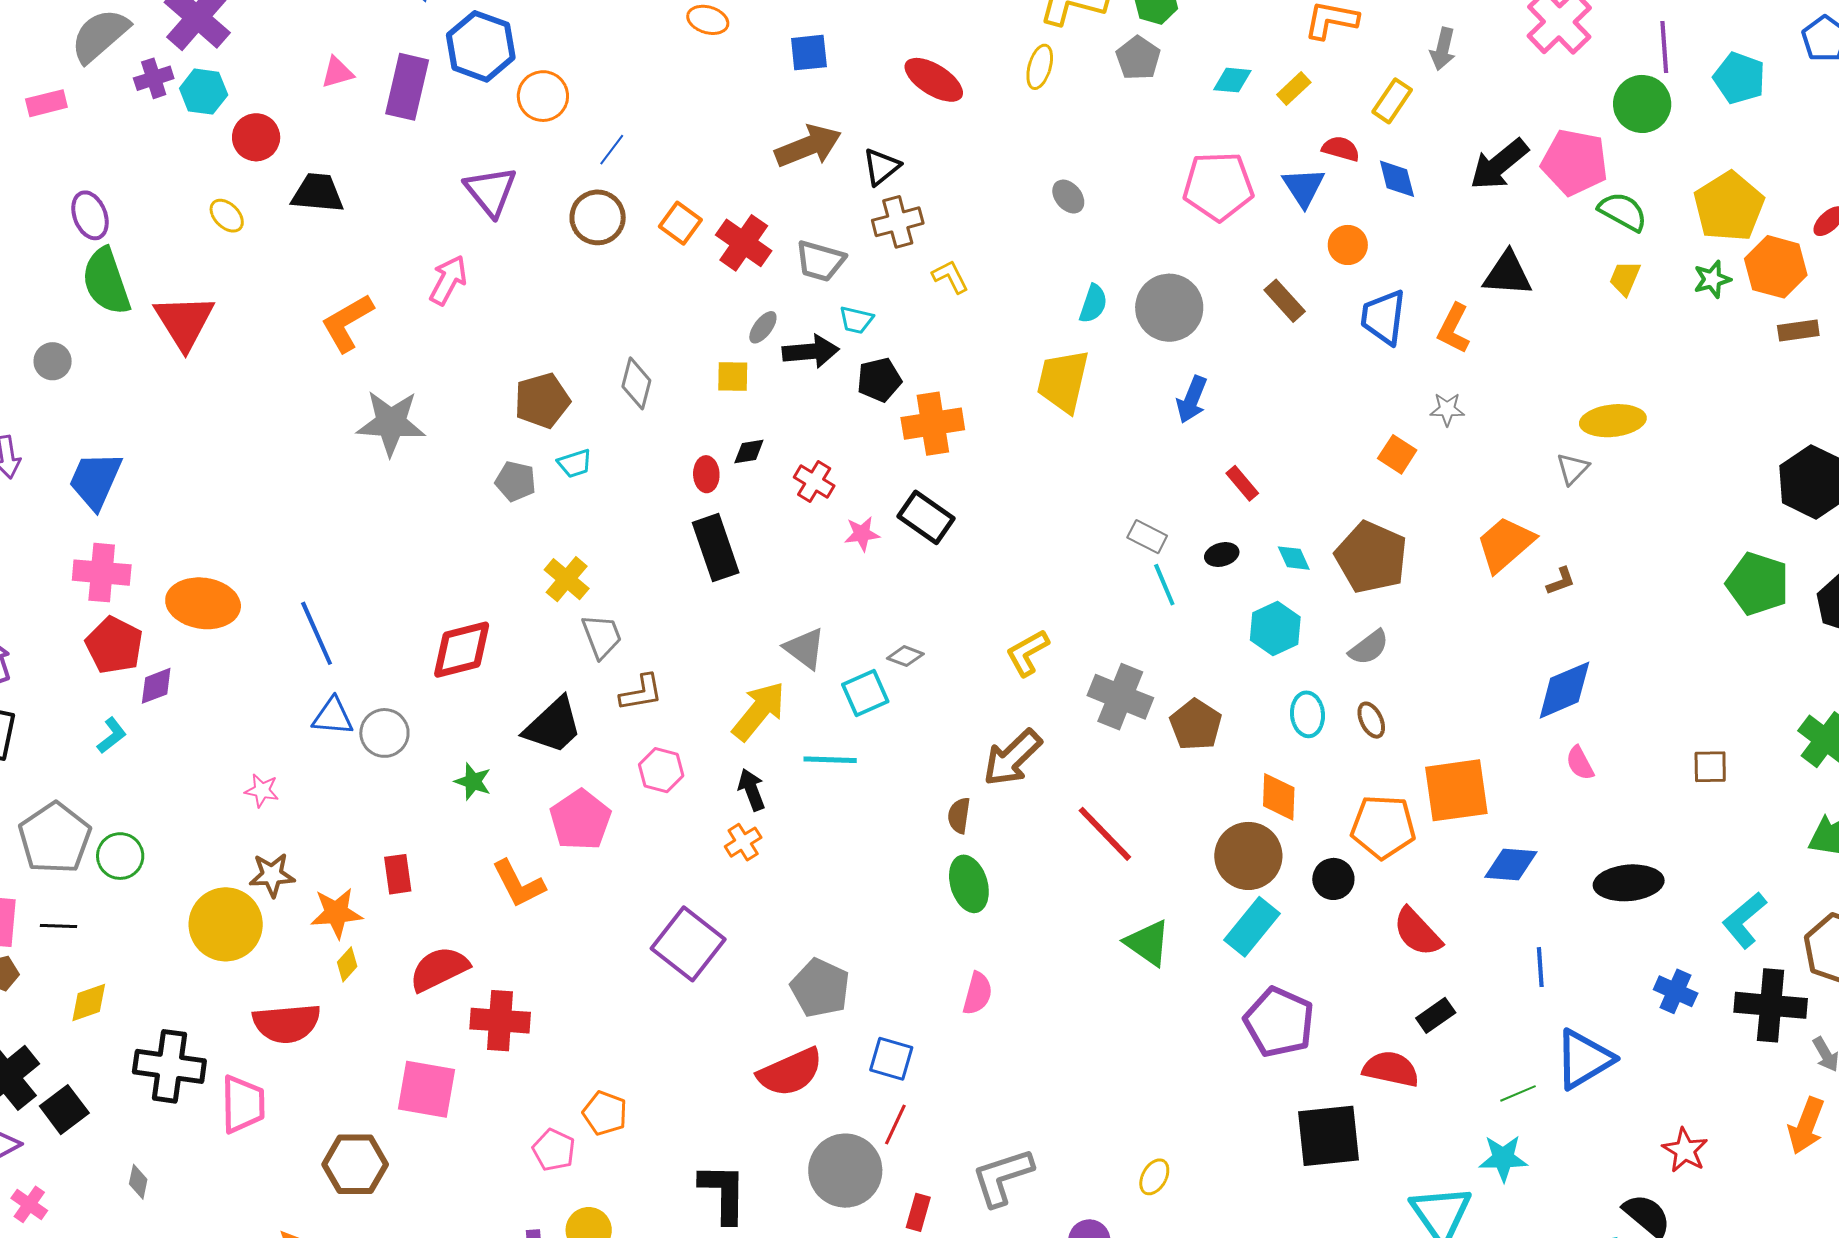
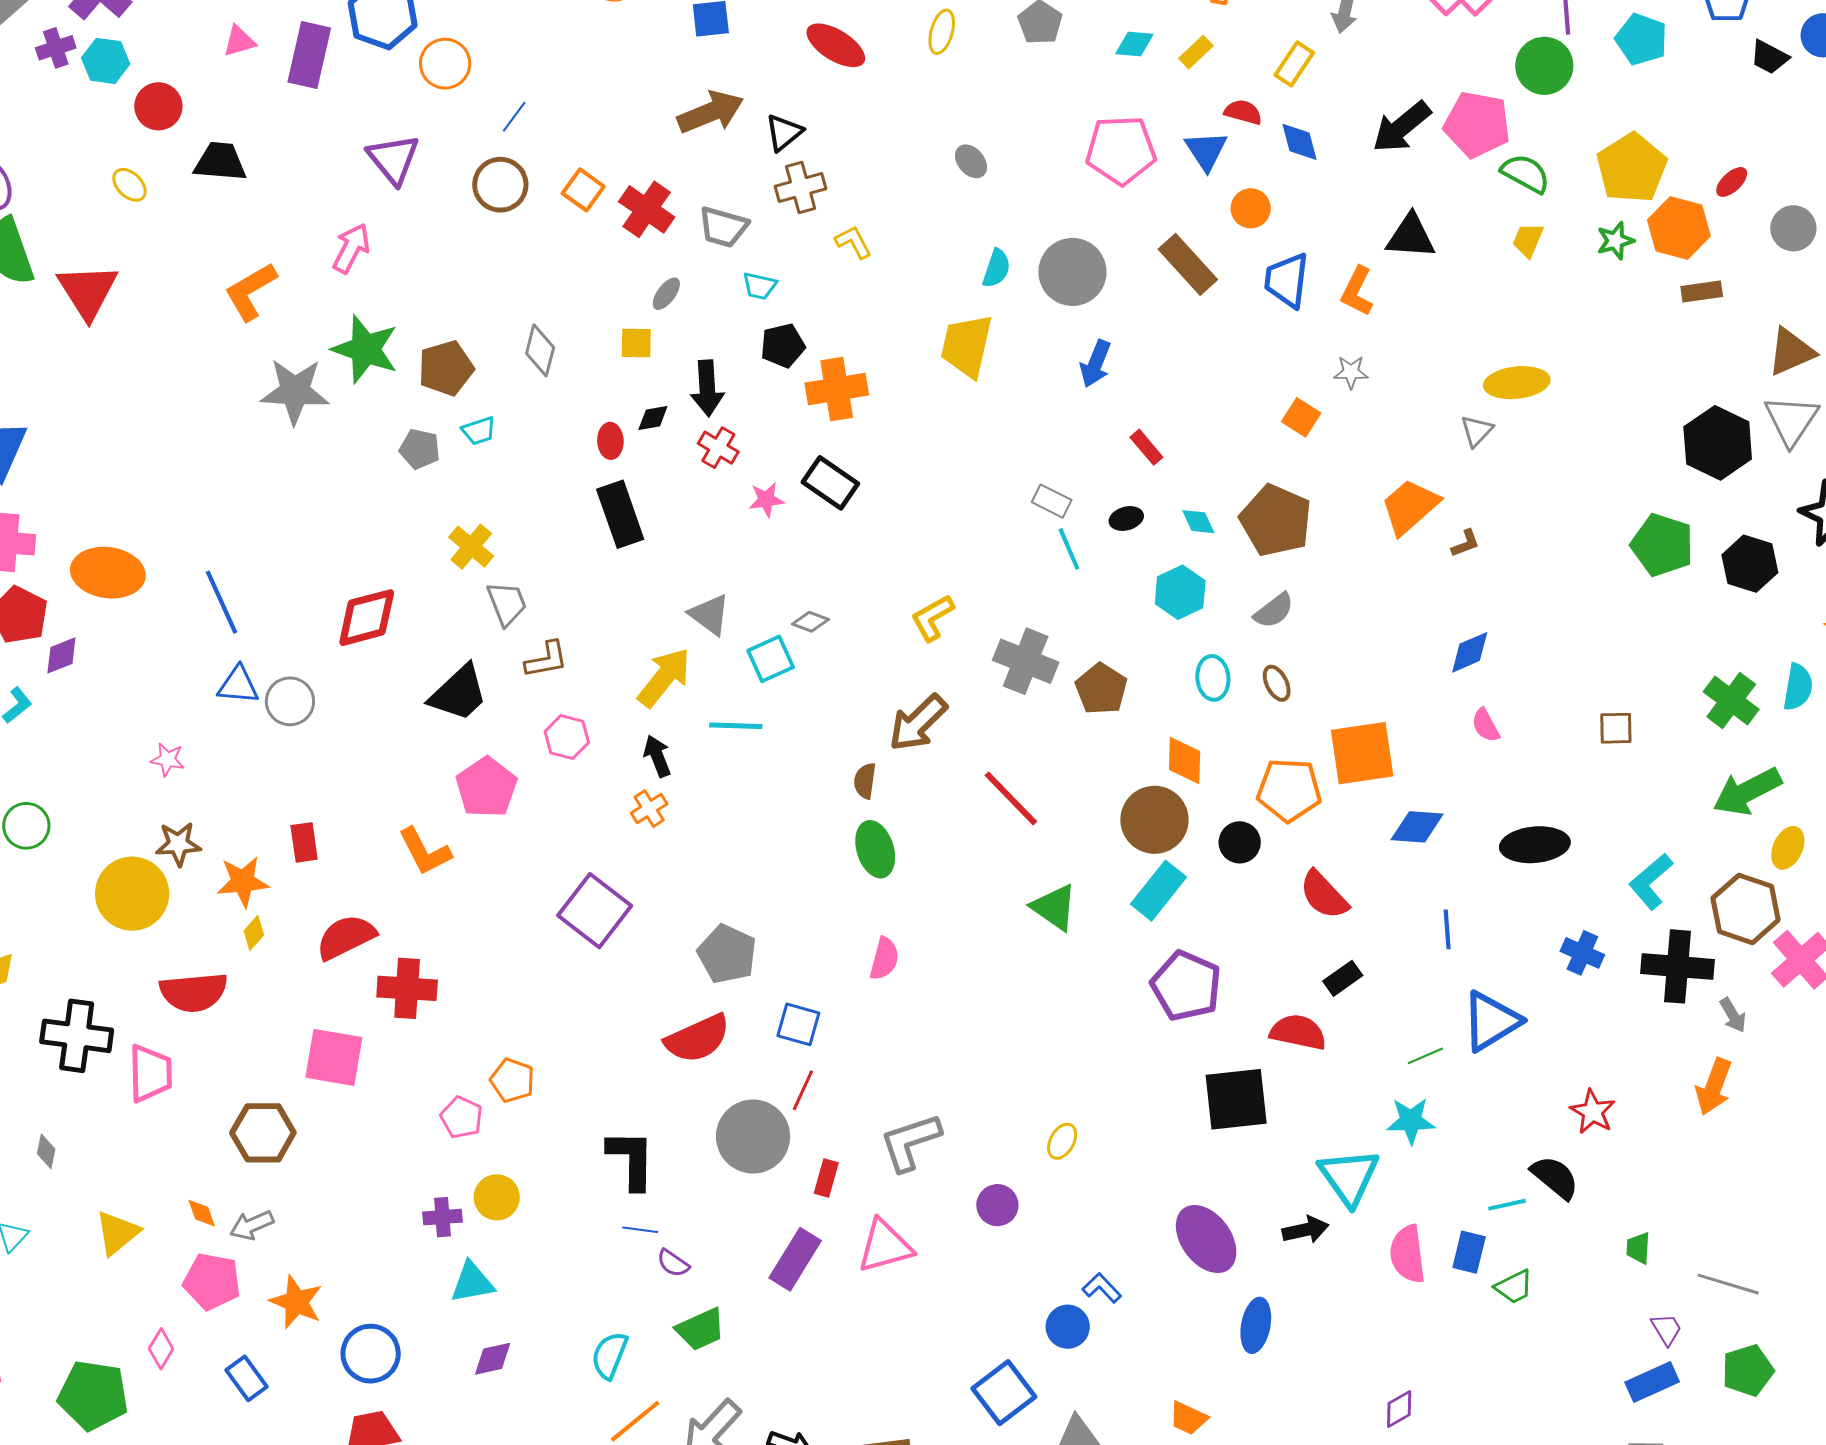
brown rectangle: (1285, 301) -> (1188, 264), size x1.4
black arrow: (811, 351) -> (707, 388), moved, turned 92
blue diamond: (1564, 690) -> (1470, 652), size x0.7
green star: (473, 781) -> (365, 349), moved, size x1.8

